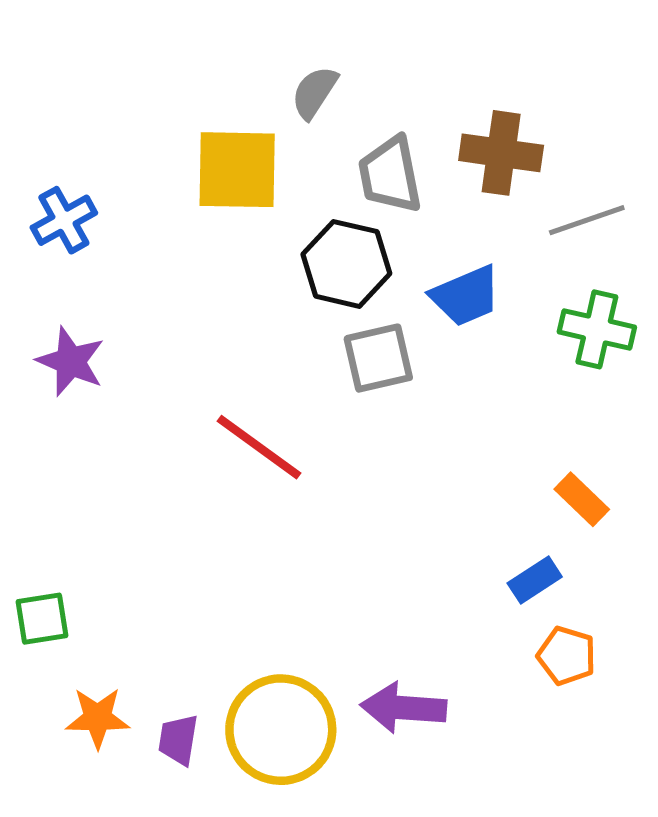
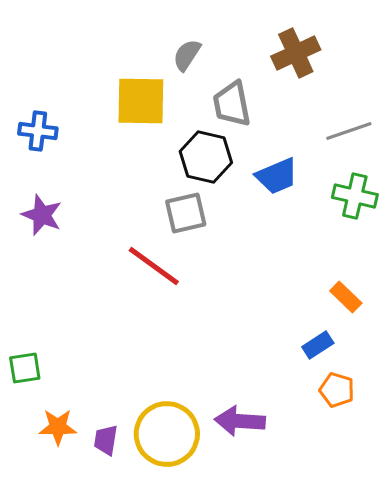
brown cross: (501, 153) -> (296, 53), moved, turned -33
blue cross: (64, 220) -> (38, 131), turned 36
gray square: (378, 358) -> (186, 213), moved

